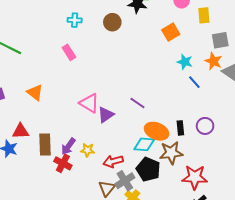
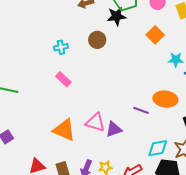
orange triangle: (35, 93) -> (64, 130), moved, size x1.4
purple triangle: (106, 115) -> (114, 129), turned 30
orange ellipse: (157, 131) -> (165, 99), moved

